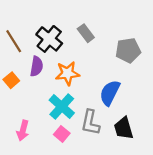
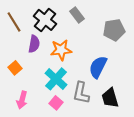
orange square: (11, 80) -> (15, 68), moved

